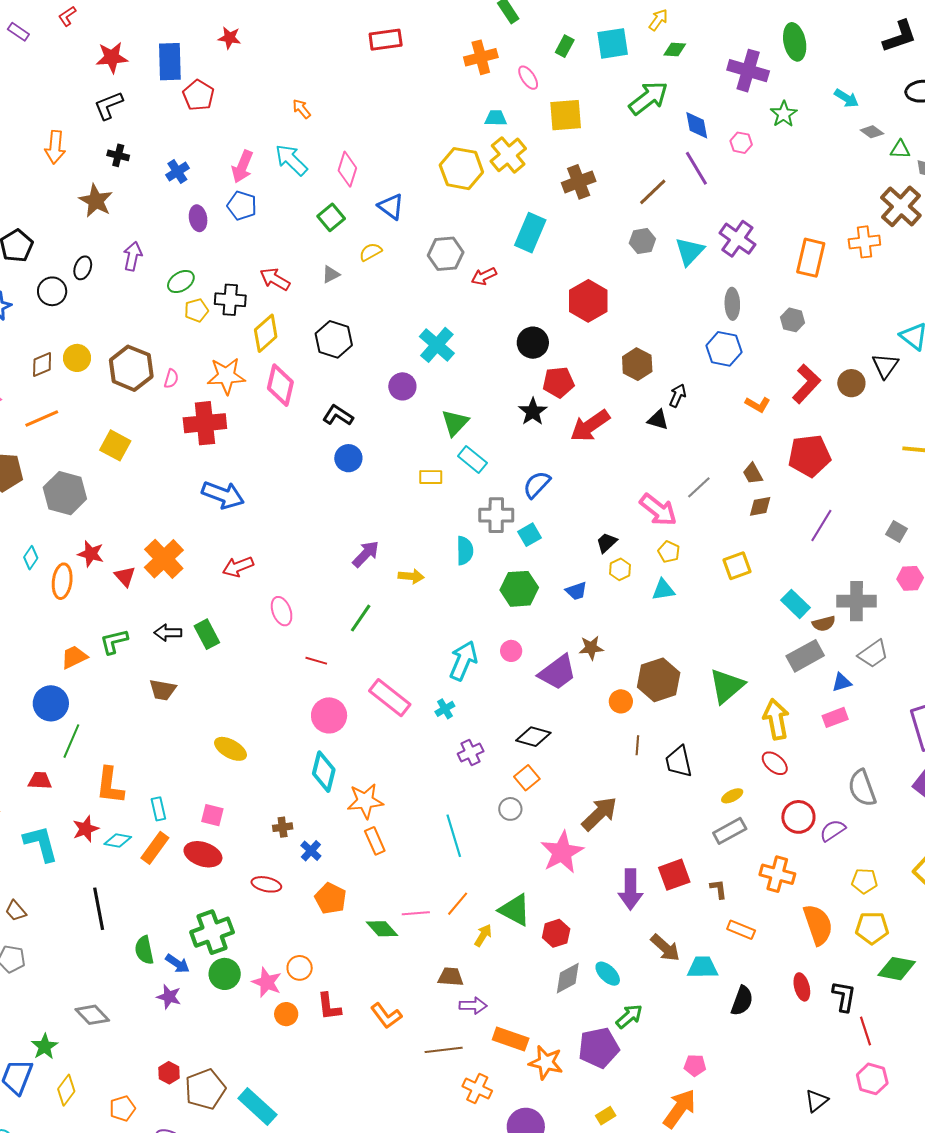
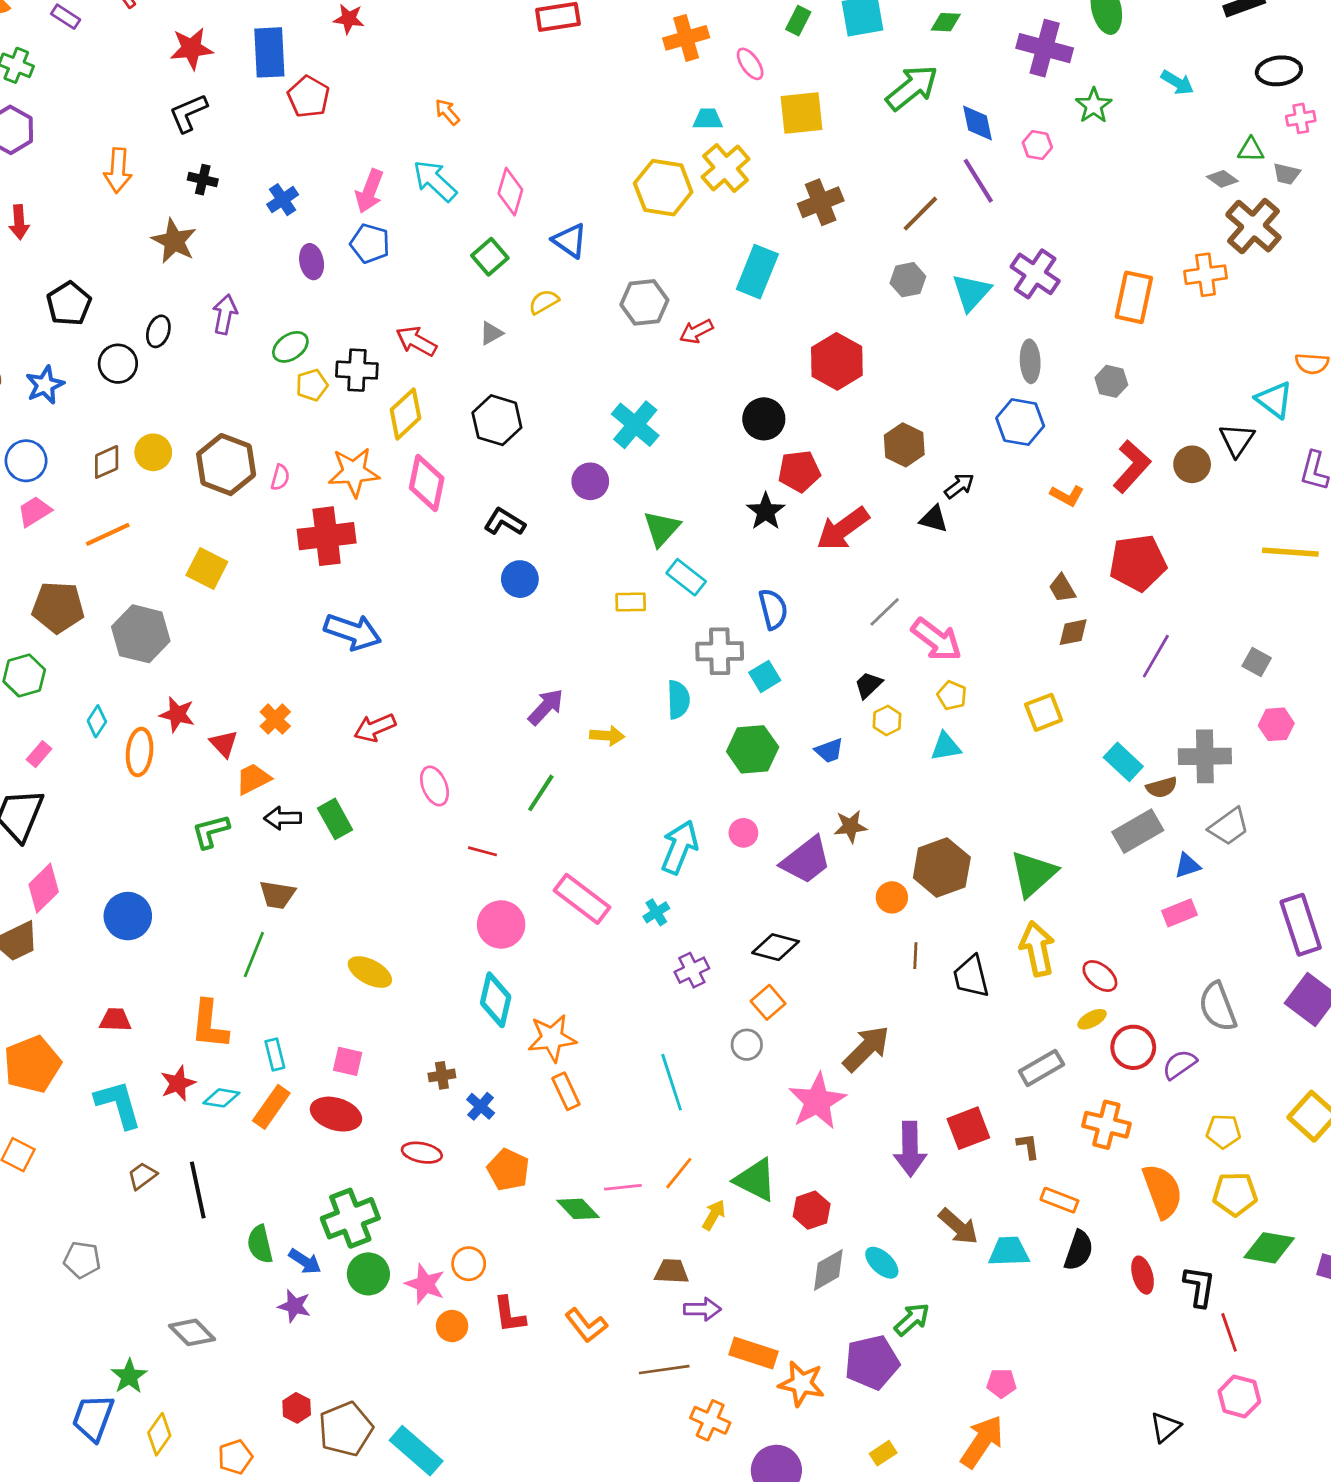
gray diamond: (872, 132) -> (1222, 179), moved
black arrow: (678, 396) -> (959, 486), turned 30
blue semicircle: (537, 485) -> (773, 609), turned 124
gray line: (699, 487) -> (885, 612), moved
orange cross: (164, 559) -> (275, 719), size x0.6
orange trapezoid: (74, 657) -> (253, 779), moved
yellow arrow: (776, 719) -> (1037, 949), moved
green line: (71, 741) -> (254, 955), moved
yellow ellipse: (732, 796) -> (1092, 1019), moved
brown trapezoid: (16, 911) -> (142, 1176), moved, turned 95
black semicircle: (742, 1001) -> (1079, 1250), moved

